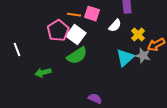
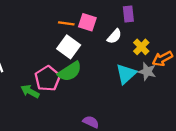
pink pentagon: (58, 31) -> (48, 79), moved
green arrow: (43, 73) -> (30, 91), turned 42

